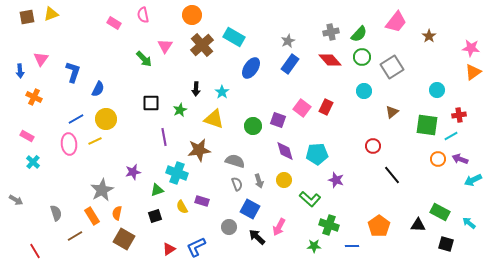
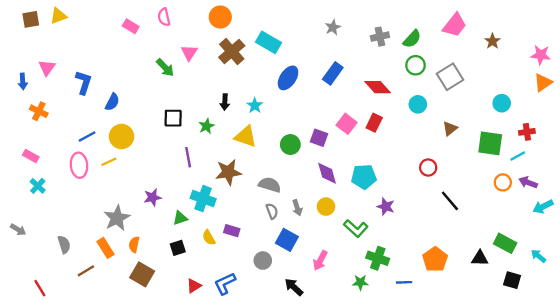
gray star: (288, 41) -> (333, 27), moved
red diamond: (330, 60) -> (378, 87), moved
black arrow: (257, 237) -> (294, 287), moved

